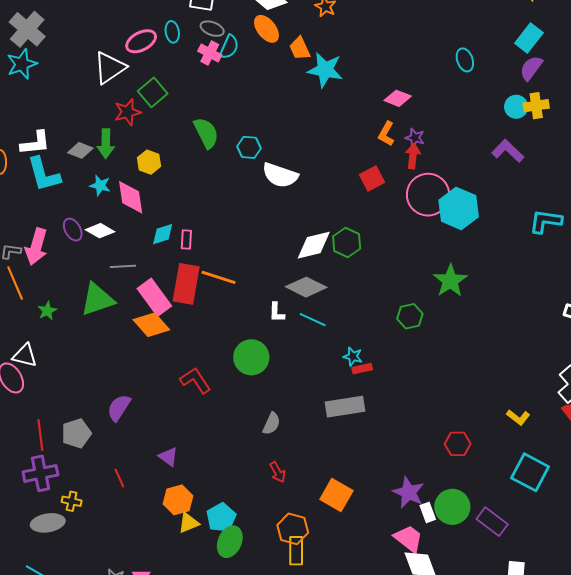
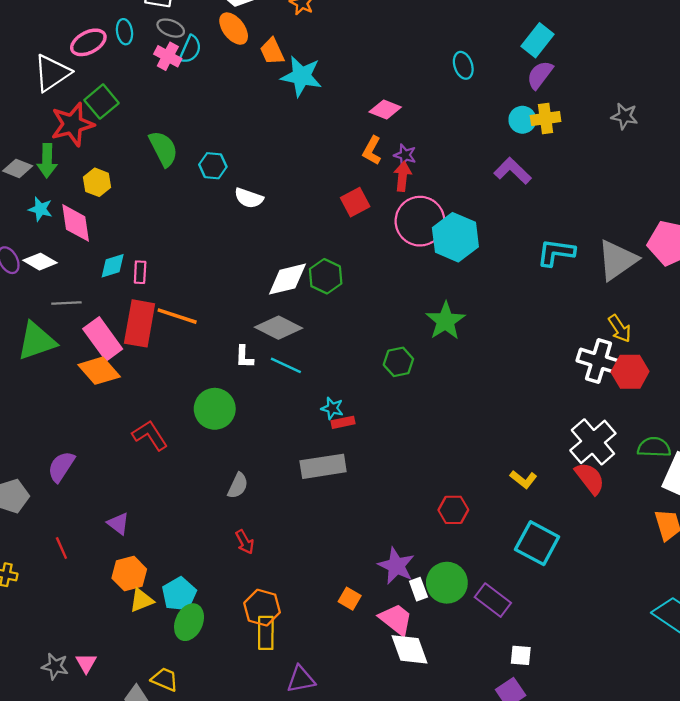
red star: (128, 112) -> (72, 124), size x1.4
white semicircle: (280, 175) -> (249, 198), size x0.7
orange square: (336, 495) -> (350, 599), moved, size x0.6

